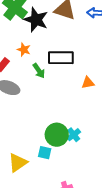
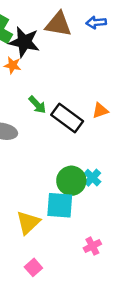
orange star: (24, 50) -> (12, 65), moved
black rectangle: (61, 58) -> (67, 118), moved, turned 45
cyan square: (45, 153) -> (60, 205), size x1.6

